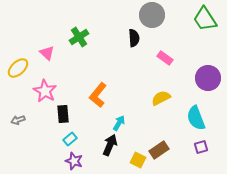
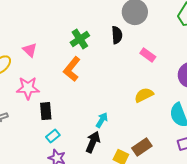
green cross: (79, 37) -> (80, 39), moved
pink star: (45, 91) -> (28, 88), turned -30
orange L-shape: (98, 95) -> (72, 69), moved

